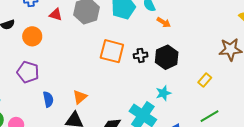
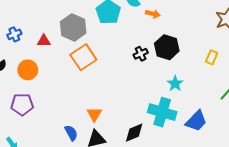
orange square: (112, 51) -> (83, 57), moved, turned -30
purple pentagon: (28, 72) -> (22, 104), moved
blue semicircle: (48, 99) -> (71, 133), moved

